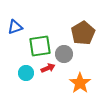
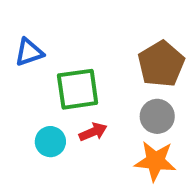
gray circle: (64, 54) -> (157, 116), moved
orange star: (80, 83) -> (155, 161), turned -30

